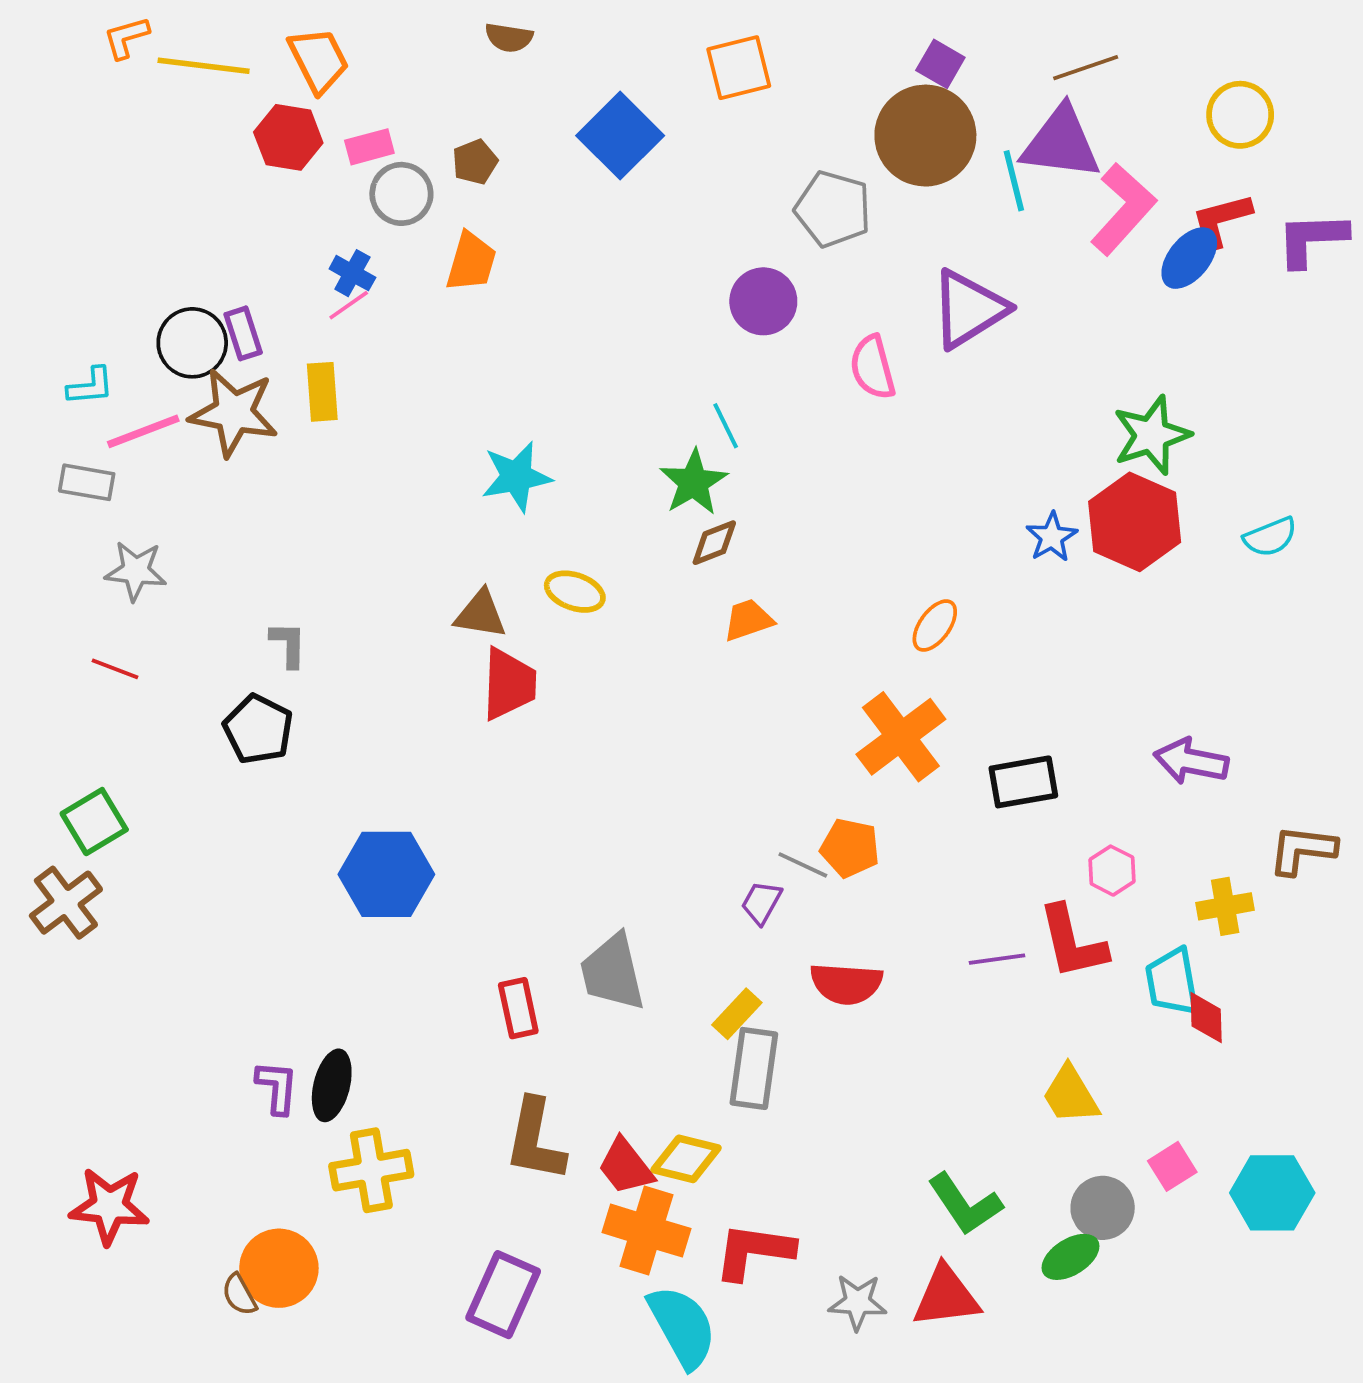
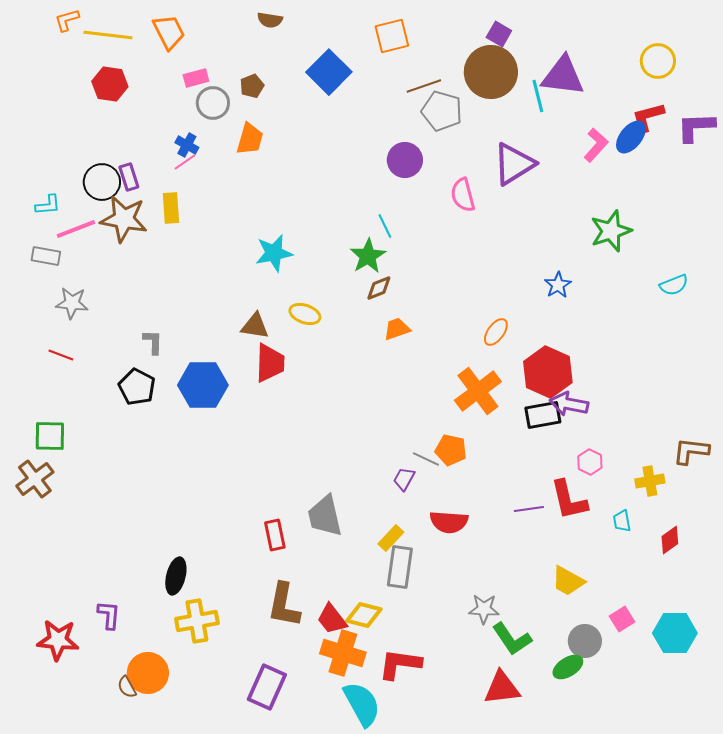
brown line: (1086, 68) -> (424, 86), moved
red hexagon: (288, 137) -> (110, 84), moved
pink L-shape: (1123, 209) -> (596, 145), moved, size x0.7
red hexagon: (1135, 522) -> (548, 372), moved
purple arrow: (1191, 761) -> (569, 404), moved
green square: (94, 822) -> (50, 436), turned 32
blue hexagon: (386, 874) -> (203, 385), moved
cyan trapezoid: (1172, 982) -> (622, 521), size x0.6
red diamond: (1206, 1018) -> (670, 540), moved, turned 56
purple L-shape: (277, 1087) -> (109, 615), moved
yellow trapezoid: (1071, 1095) -> (568, 581), turned -30
gray star: (858, 1302) -> (484, 609), moved

